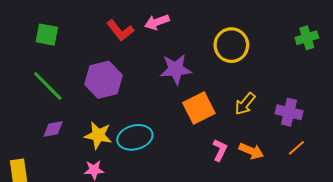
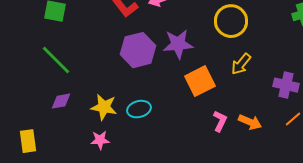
purple hexagon: (103, 80) -> (138, 50), moved
yellow arrow: (245, 104) -> (241, 64), moved
cyan ellipse: (135, 137) -> (139, 109), size x0.7

